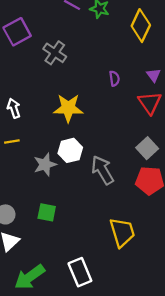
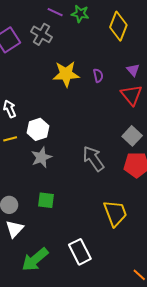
gray cross: (55, 53) -> (41, 34), moved
yellow star: (68, 108) -> (66, 74), moved
white hexagon: (70, 150) -> (38, 129), moved

